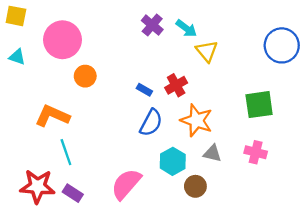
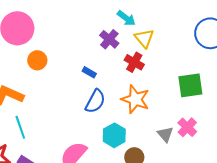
purple cross: (152, 25) -> (109, 39), moved
red cross: (176, 85) -> (134, 62), moved, turned -30
pink cross: (256, 152) -> (187, 127), turned 30
gray triangle: (212, 153) -> (165, 134), moved, turned 36

